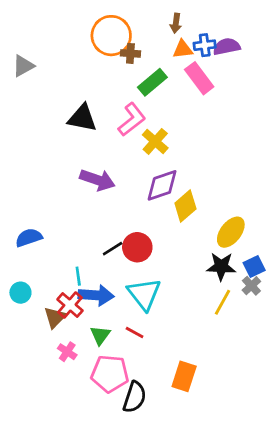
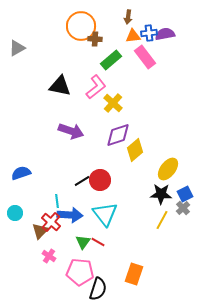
green triangle: (100, 335) -> (83, 242), moved

